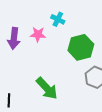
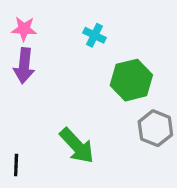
pink star: (38, 34) -> (24, 29), moved

